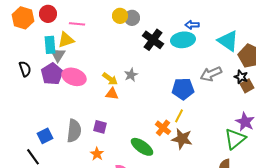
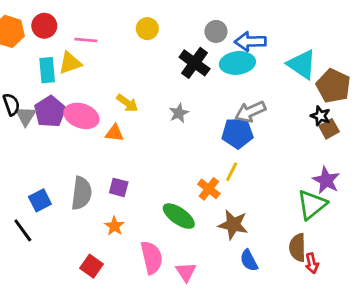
gray circle: (132, 18) -> (216, 31), moved
blue arrow: (192, 25) -> (250, 41), size x1.5
gray triangle: (58, 55) -> (26, 116), moved
gray arrow: (211, 74) -> (250, 112), moved
gray star: (131, 75) -> (179, 113), moved
yellow arrow: (110, 79) -> (127, 103), moved
orange triangle: (112, 94) -> (114, 133), moved
brown star: (182, 139) -> (233, 225), moved

